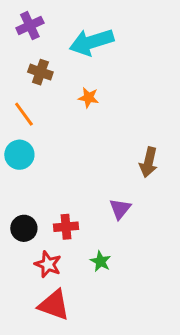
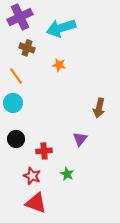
purple cross: (30, 26) -> (20, 17), size x1.4
black circle: (24, 228) -> (16, 139), moved

